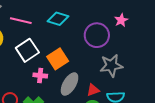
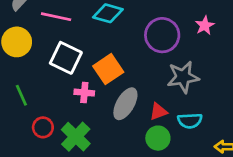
pink star: (121, 20) -> (205, 25), moved
white square: (27, 50) -> (66, 58), turned -30

